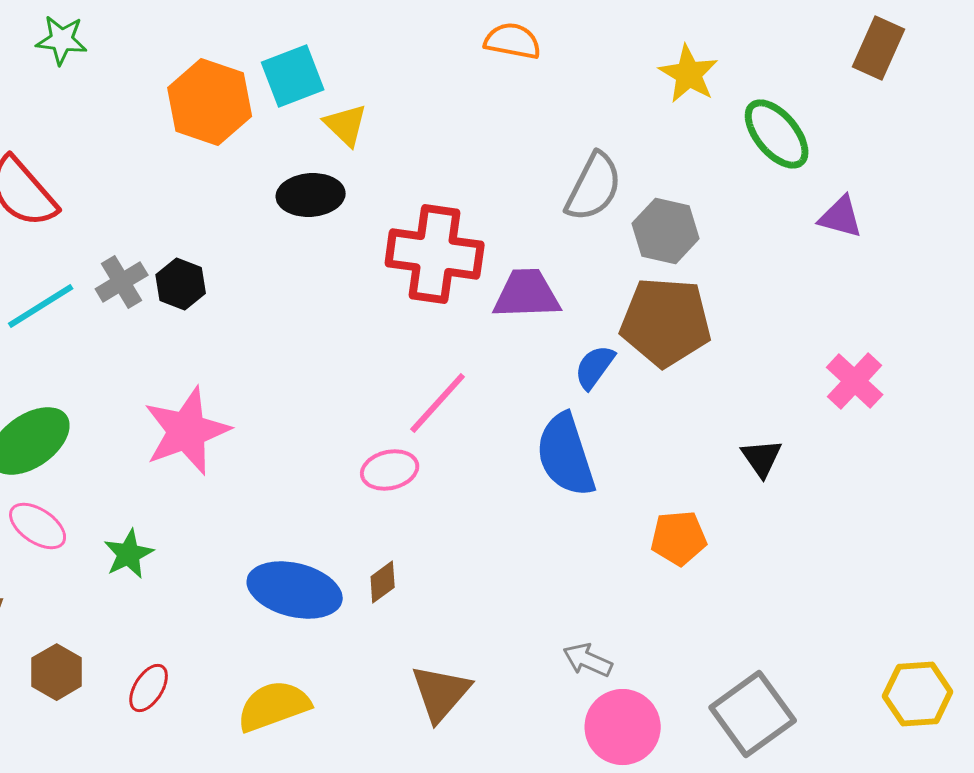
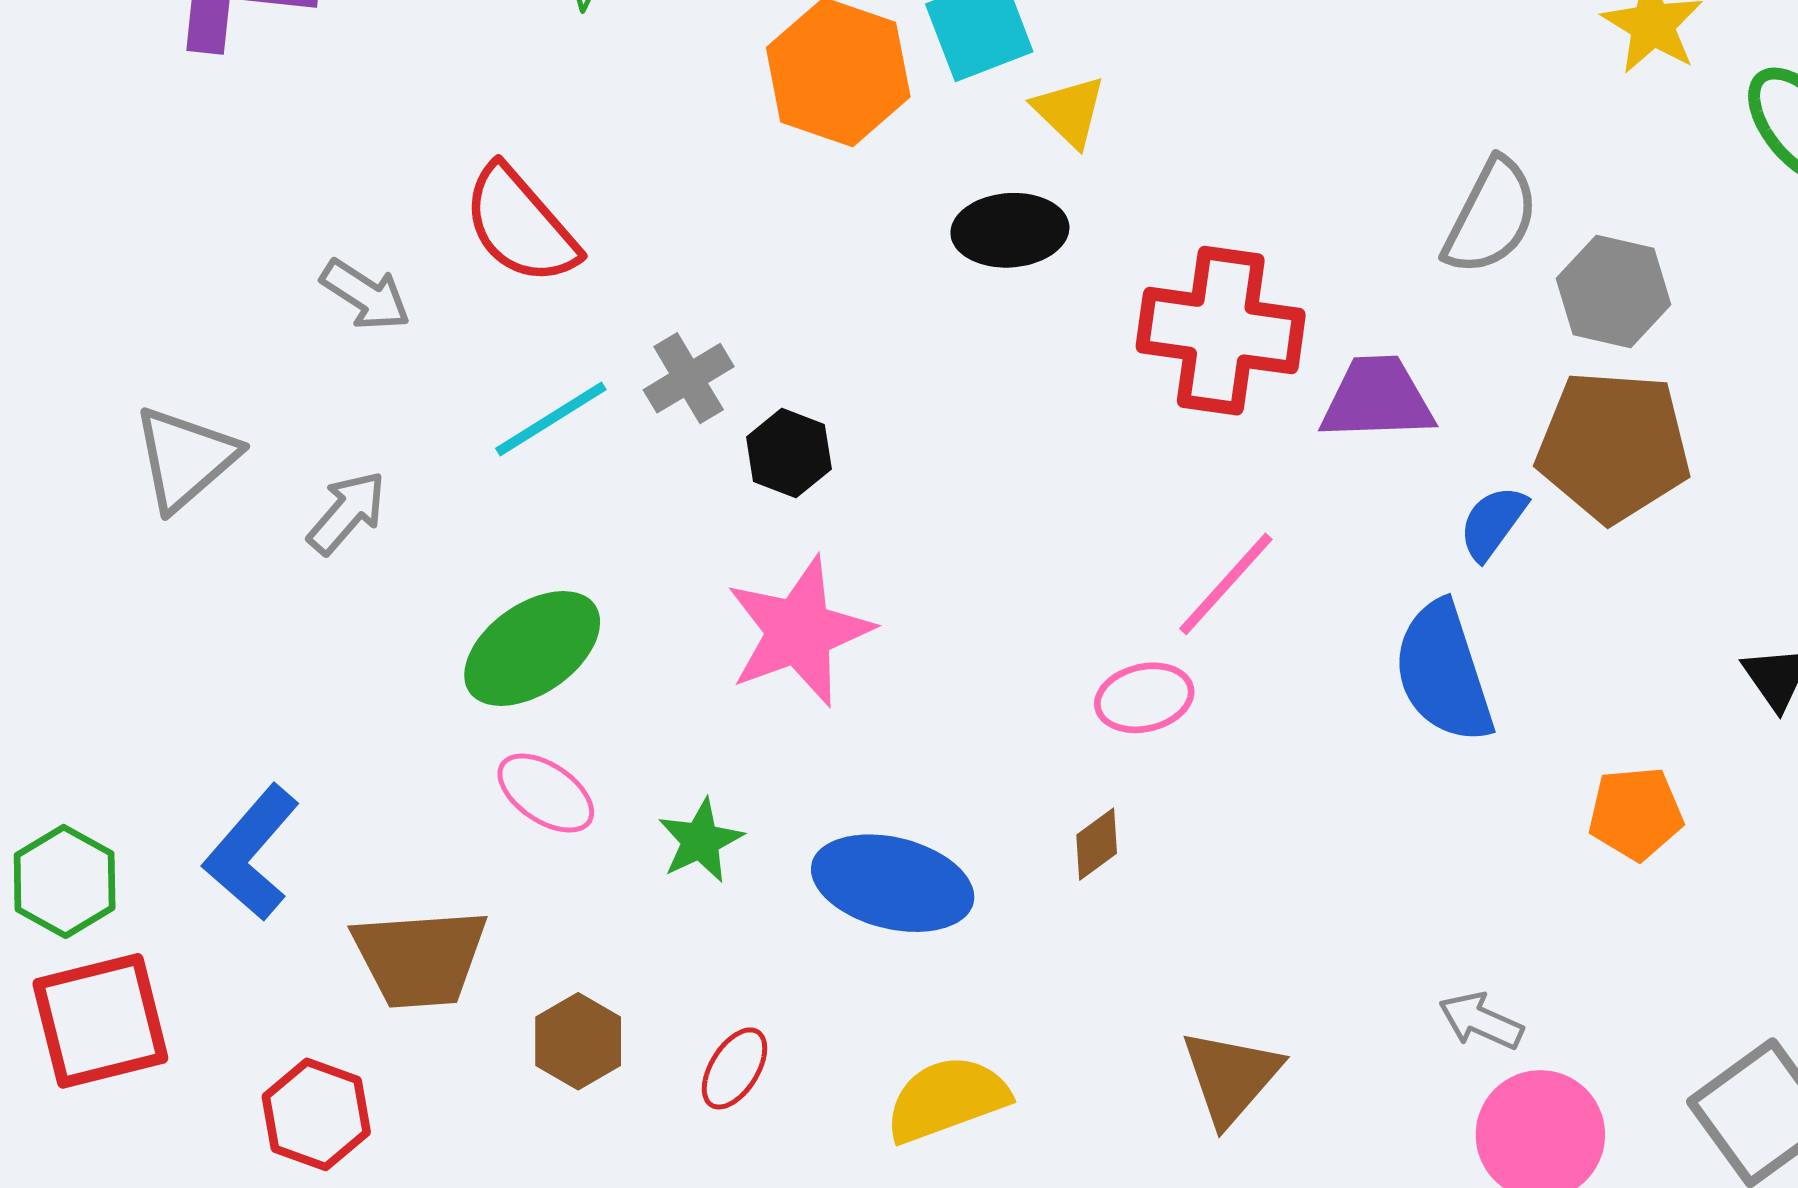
black hexagon: (181, 284) -> (789, 453), moved
brown diamond: (383, 582) -> (1097, 844), moved
blue ellipse: (295, 590) -> (893, 883), moved

